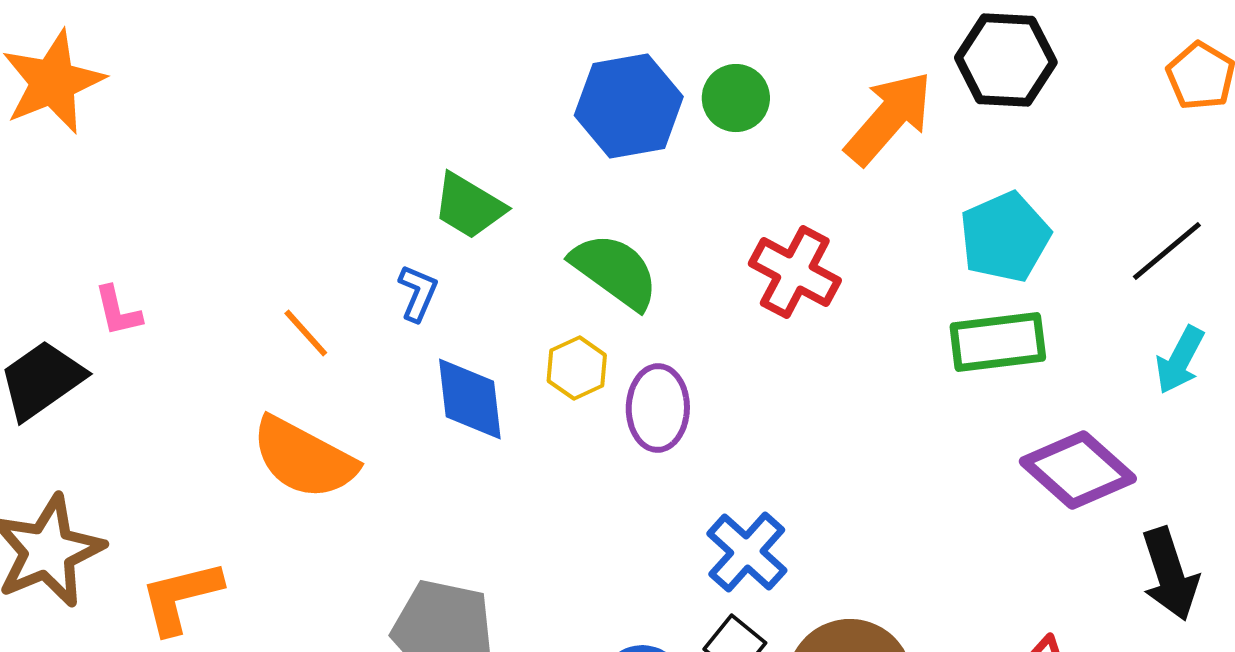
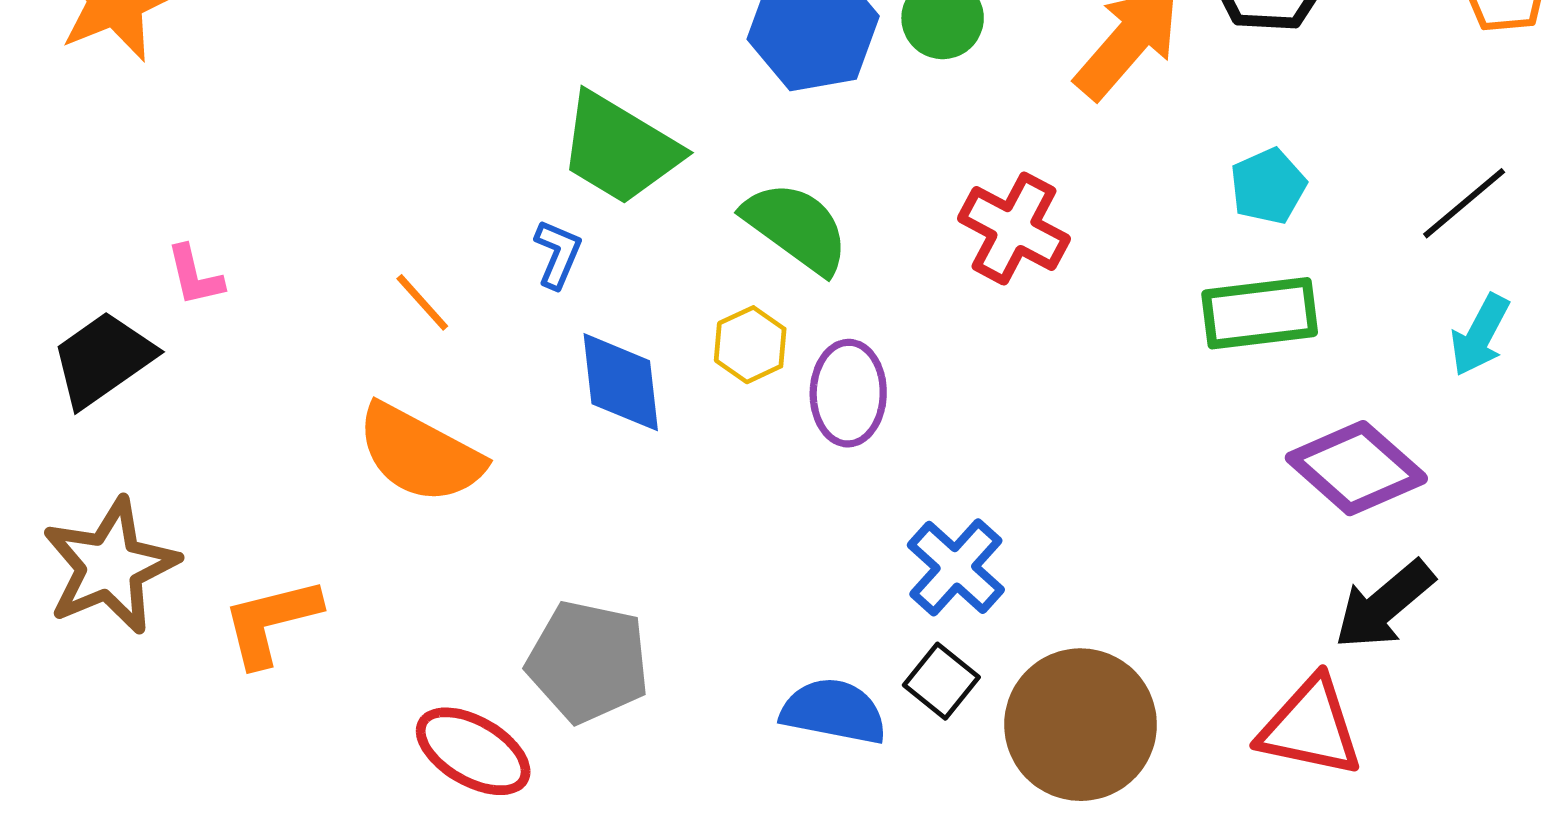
green trapezoid: (469, 206) -> (620, 149), size x1.4
cyan pentagon: (1005, 237) -> (1268, 186), size x0.7
black arrow: (1170, 574) -> (1384, 605), moved, turned 68

